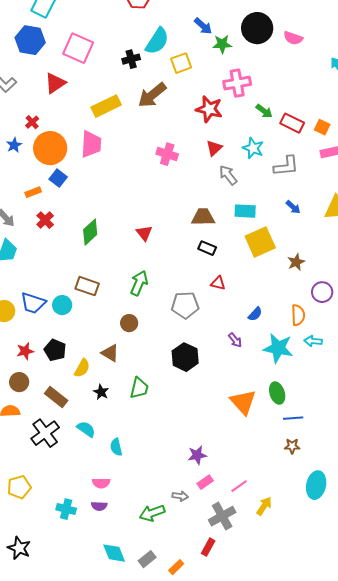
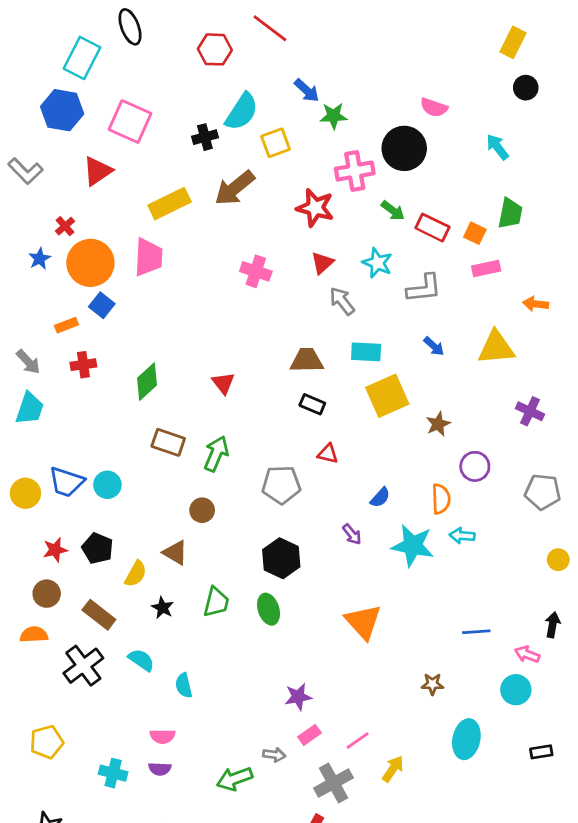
black circle: (257, 28) -> (404, 148), moved
red cross: (45, 220) -> (83, 365), turned 36
brown rectangle: (87, 286) -> (168, 442), moved
green ellipse: (277, 393) -> (269, 609), moved
blue line: (293, 418) -> (476, 632), moved

